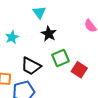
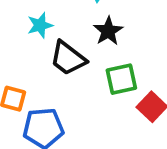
black trapezoid: (31, 66) -> (68, 58), moved

